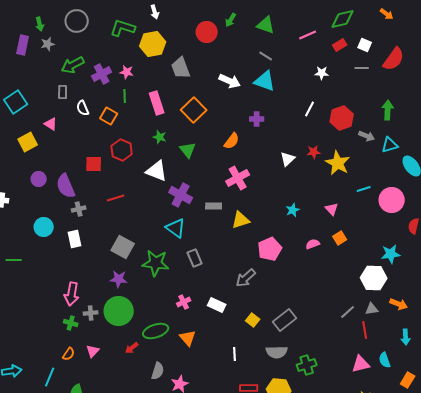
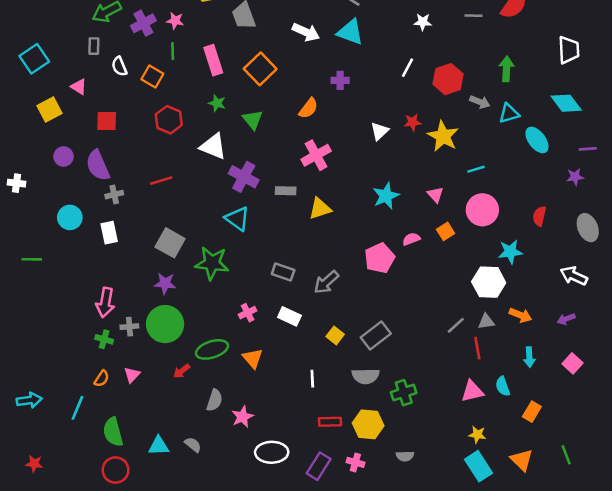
red square: (94, 164) -> (107, 121), moved
pink circle: (392, 200) -> (482, 210), moved
cyan star: (293, 210) -> (386, 196), size x1.5
pink pentagon: (270, 249) -> (380, 258), moved
gray rectangle: (195, 258) -> (283, 272), moved, turned -48

